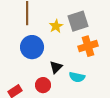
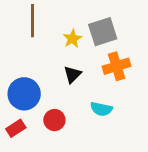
blue circle: (32, 47) -> (24, 94), moved
black triangle: (56, 67) -> (72, 74), moved

